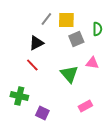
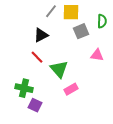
green triangle: (69, 74) -> (59, 69), moved
pink rectangle: (85, 106) -> (71, 89), moved
purple square: (42, 113) -> (35, 105), moved

